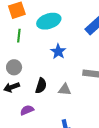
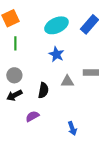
cyan ellipse: (49, 21) -> (56, 25), moved
gray triangle: (65, 90) -> (67, 81), moved

